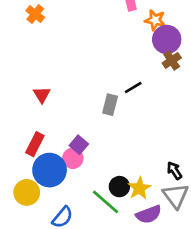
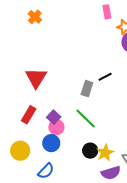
red triangle: (42, 95) -> (36, 78), size x1.6
purple square: (79, 145) -> (54, 117), moved
blue circle: (50, 170) -> (51, 143), moved, size x0.7
green line: (106, 202) -> (86, 119), moved

